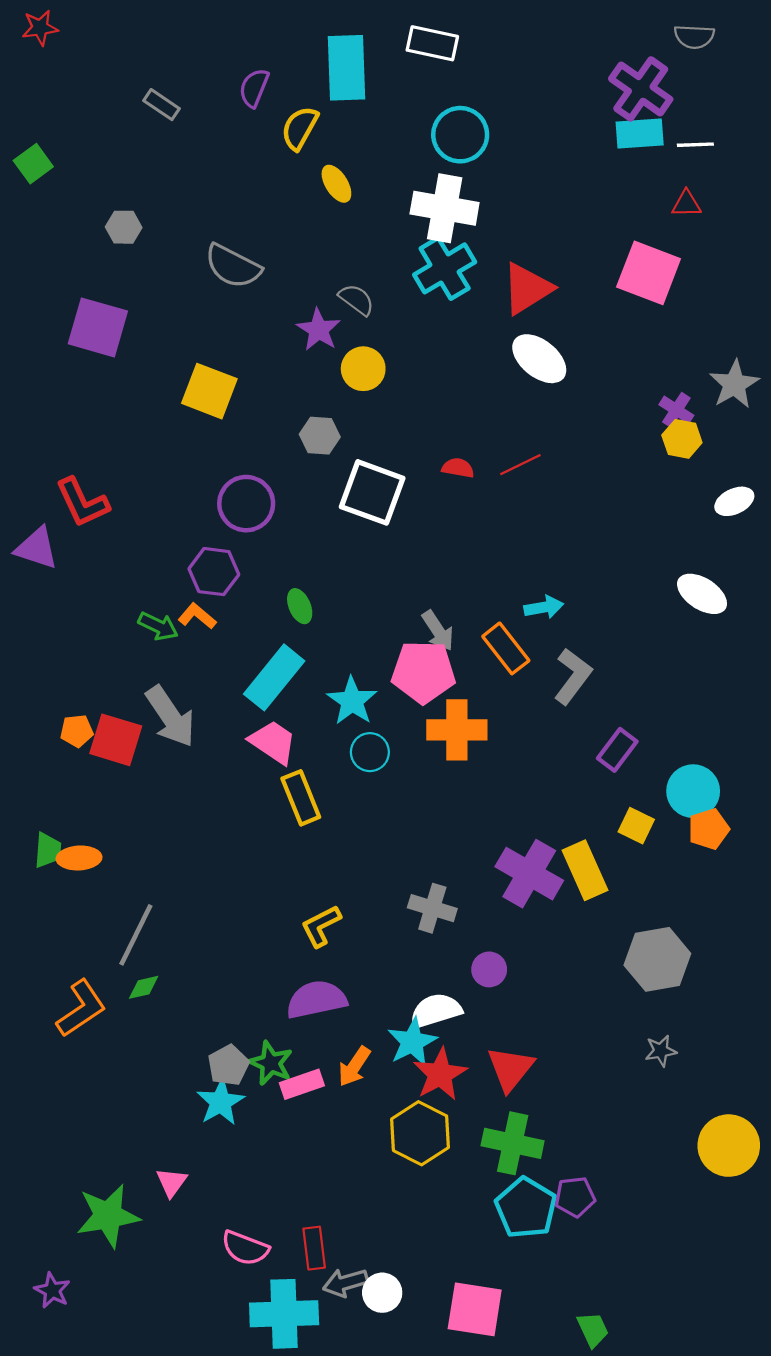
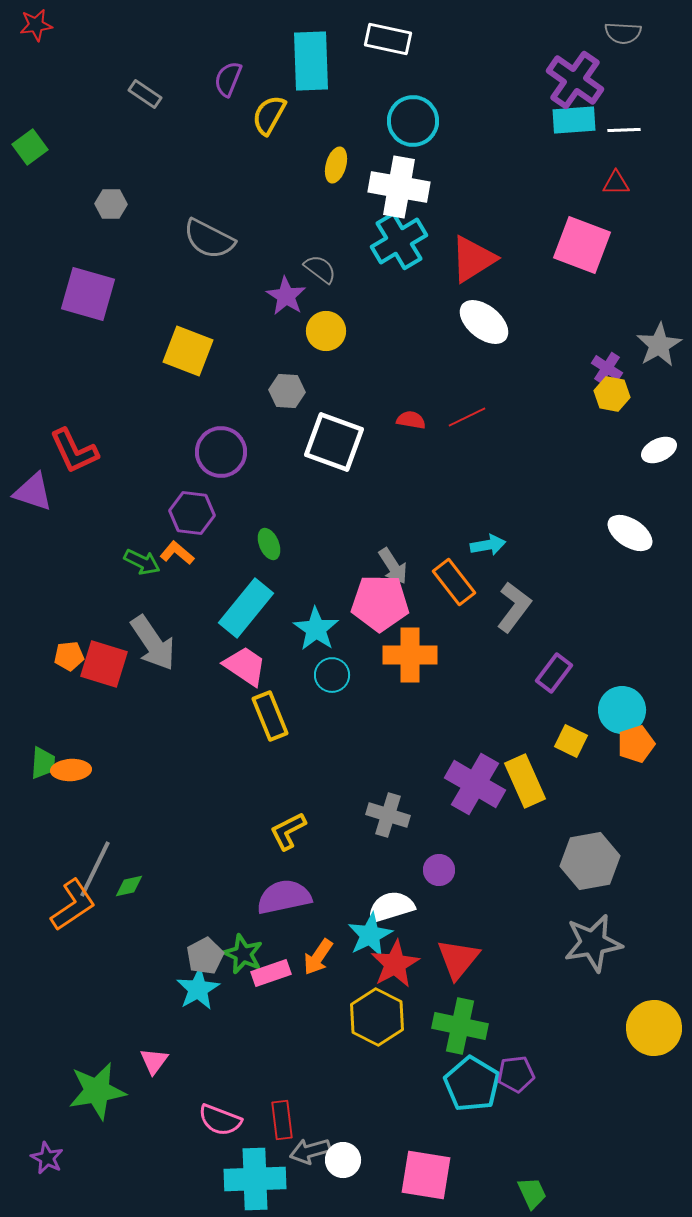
yellow ellipse: (336, 184) -> (336, 165), moved, turned 48
gray line: (136, 935) -> (95, 869), moved
gray star: (661, 1051) -> (593, 943), size x2.0

